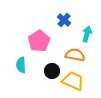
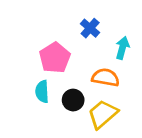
cyan semicircle: (21, 65) -> (42, 92), moved
yellow trapezoid: (73, 81) -> (103, 114), turned -65

